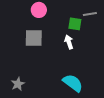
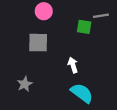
white arrow: (69, 42) -> (73, 65), moved
gray star: (18, 84) -> (25, 84), moved

